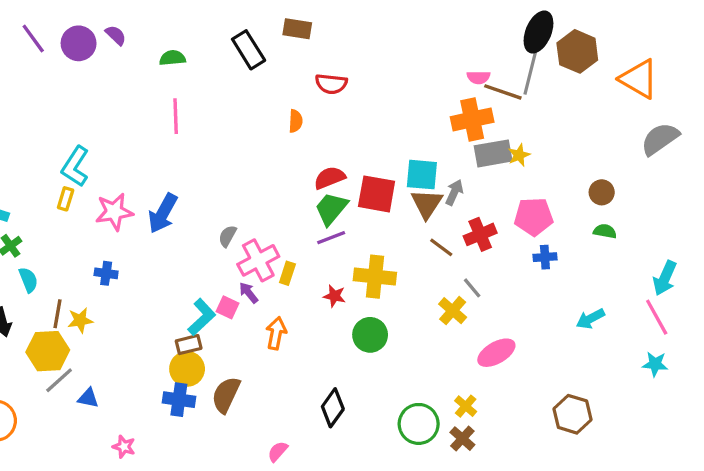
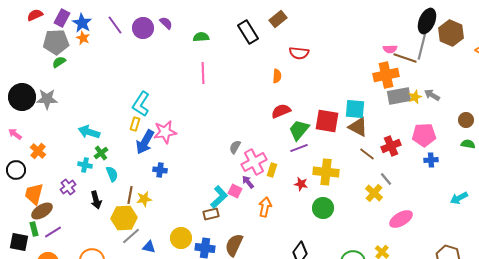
brown rectangle: (297, 29) -> (278, 19), turned -48
red semicircle: (330, 178) -> (281, 111), moved
gray arrow: (454, 192) -> (432, 95), moved, turned -84
brown triangle: (427, 204) -> (358, 127), turned -35
blue arrow: (163, 213) -> (145, 142), moved
yellow circle: (187, 369) -> (181, 238), moved

